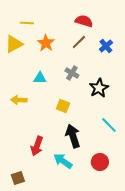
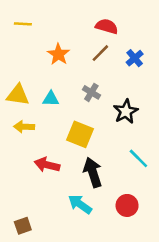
yellow line: (27, 23) -> (23, 24), moved
yellow triangle: (14, 44) -> (18, 95), moved, turned 36
yellow square: (63, 106) -> (80, 134), size x1.5
red arrow: (37, 146) -> (47, 165), moved, turned 84

